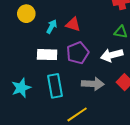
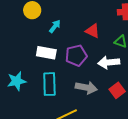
red triangle: (73, 24) -> (93, 31), moved

